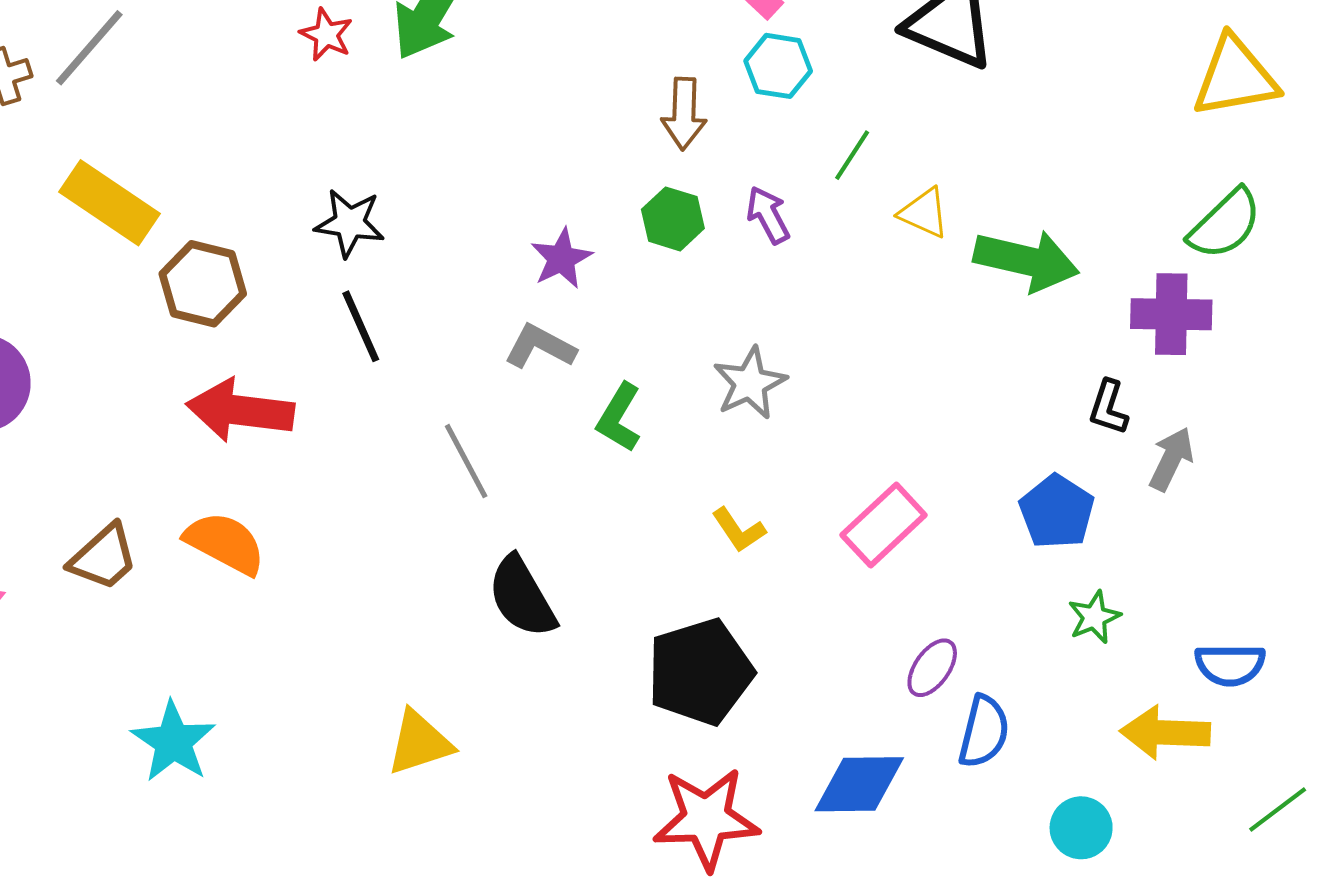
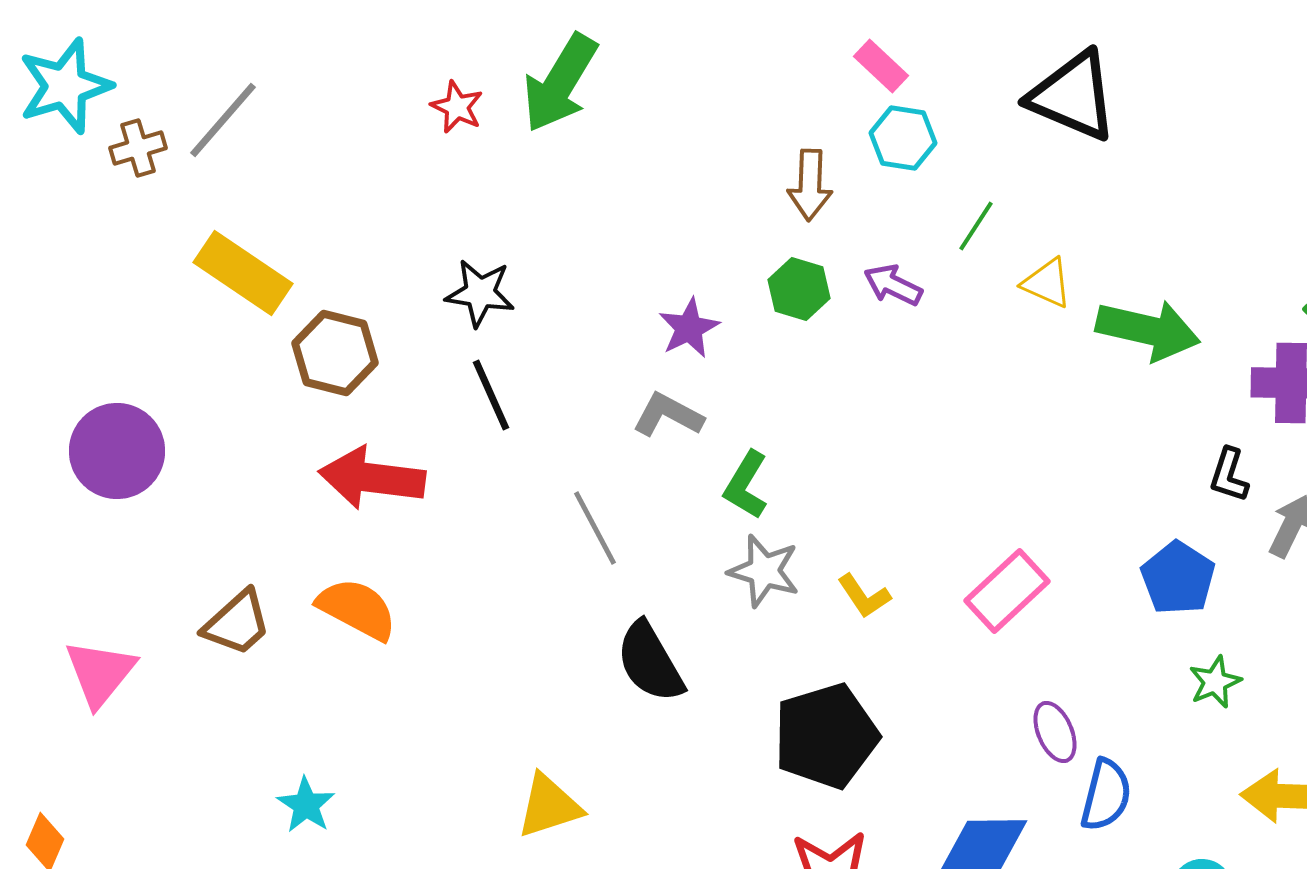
purple arrow: (768, 215) -> (893, 285), turned -36
gray star: (750, 383) -> (764, 571), moved, turned -30
purple ellipse: (932, 668) -> (1055, 732), turned -58
cyan star: (173, 742) -> (306, 805), size x0.7

